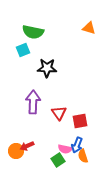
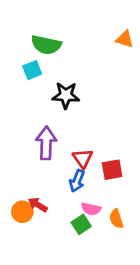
blue arrow: (77, 145) -> (77, 181), moved
red arrow: (27, 146) -> (38, 205), turned 56

